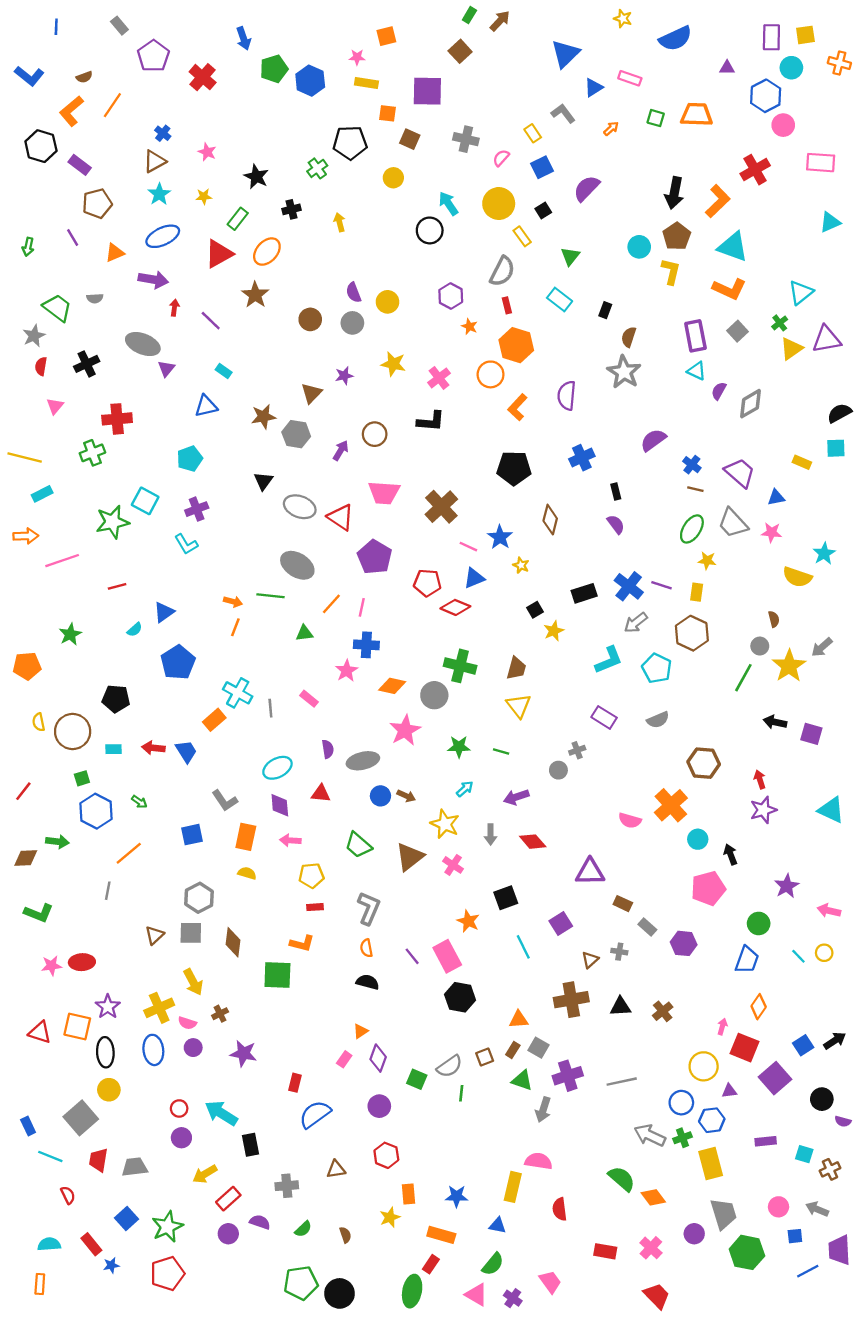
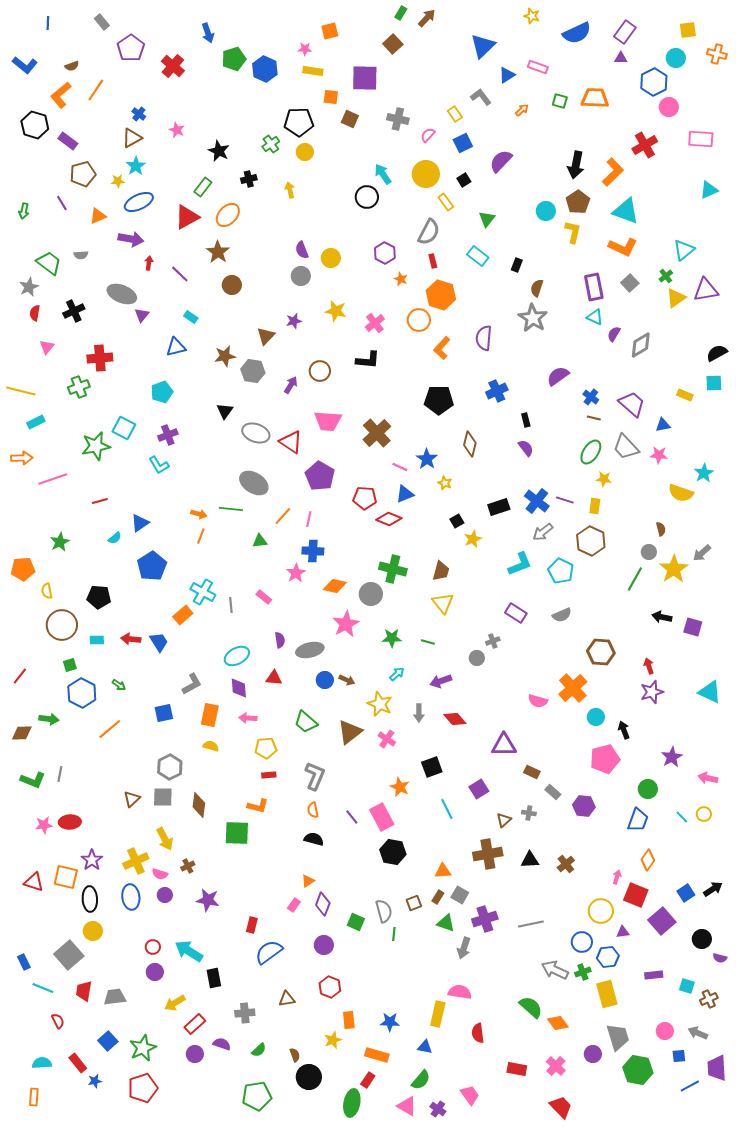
purple rectangle: (771, 37) -> (625, 32), moved, turned 35
yellow circle: (393, 178) -> (305, 152), moved
yellow star: (204, 196) -> (118, 181), moved
brown circle: (310, 319) -> (232, 285), moved
yellow semicircle: (39, 722) -> (47, 591), moved
gray L-shape: (225, 801) -> (192, 684), turned -85
gray line: (108, 891) -> (60, 774), moved
gray semicircle: (450, 1066) -> (384, 911), turned -70
black circle: (339, 1293) -> (309, 1077), moved

